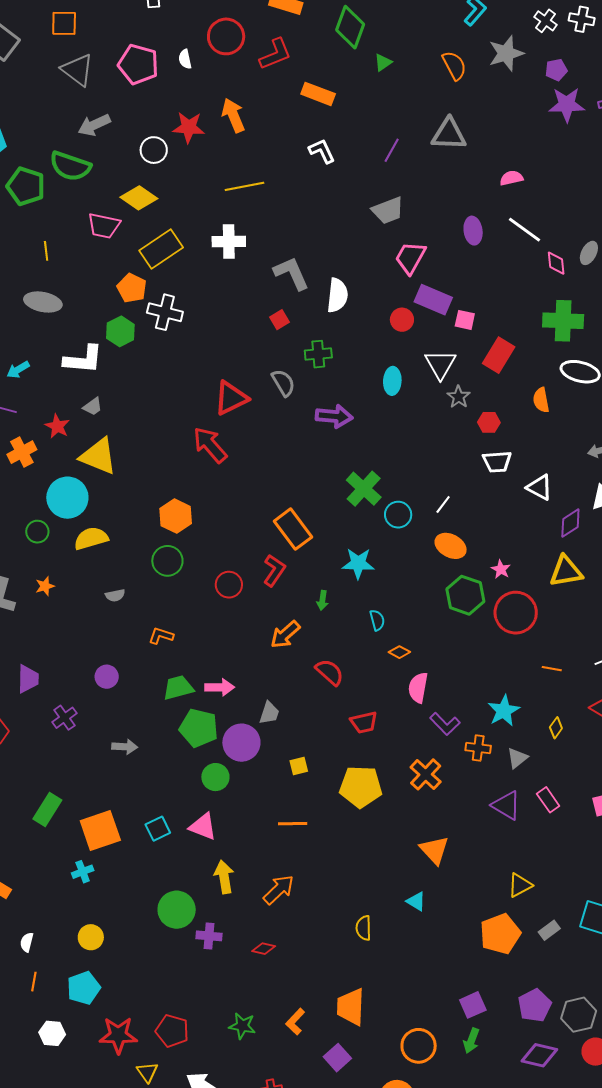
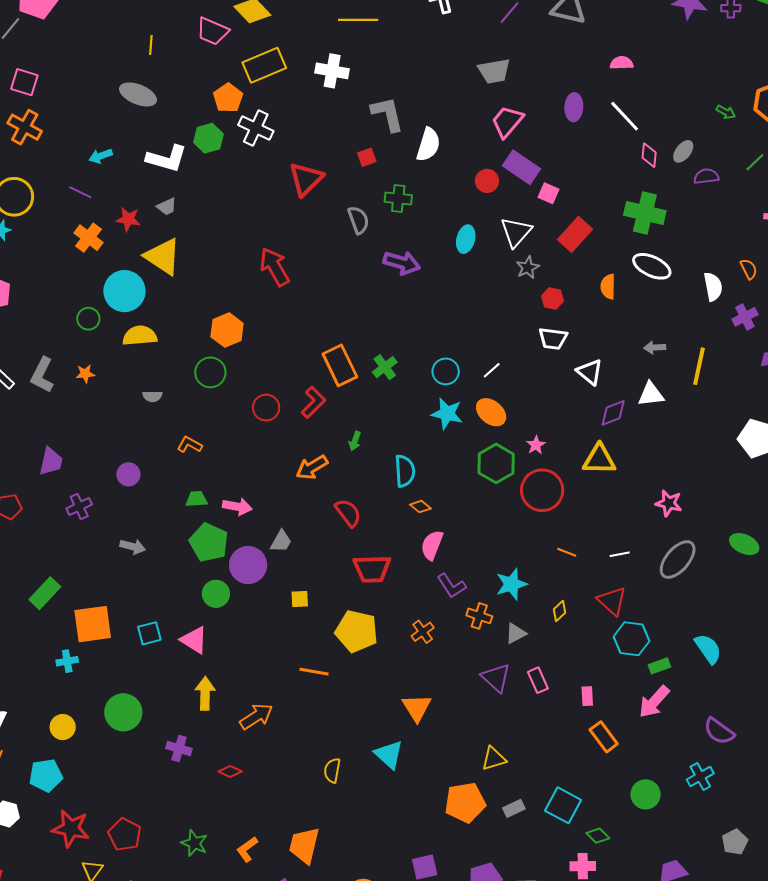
red triangle: (231, 398) -> (306, 179), moved, turned -30
red star: (57, 426) -> (128, 219), turned -30
orange cross: (22, 452) -> (88, 238), turned -36
green cross: (364, 489) -> (385, 367), moved, size x0.7
cyan star: (358, 563) -> (447, 414), moved
cyan semicircle: (377, 620) -> (405, 471), size x1.5
green trapezoid: (178, 688) -> (197, 499), size x0.7
red trapezoid: (364, 722) -> (372, 569), size x1.4
orange cross: (426, 774) -> (423, 632), size x0.7
orange line: (293, 824) -> (314, 672), moved
cyan triangle: (416, 901) -> (389, 755), size x1.5
green circle: (177, 910) -> (123, 712), moved

